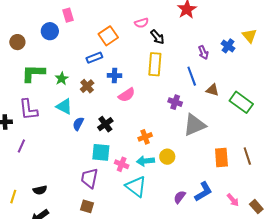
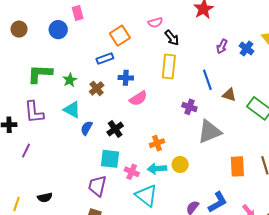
brown circle: (17, 42) -> (19, 29), moved
purple arrow: (203, 52) -> (222, 46), moved, turned 48

